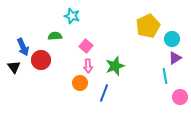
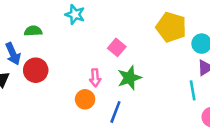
yellow pentagon: (148, 26) -> (171, 27), turned -30
green semicircle: (55, 36) -> (33, 31), moved
pink square: (86, 46) -> (117, 47), moved

